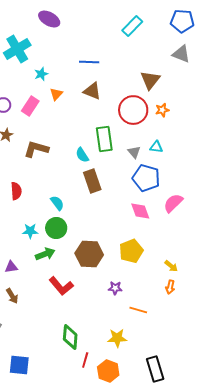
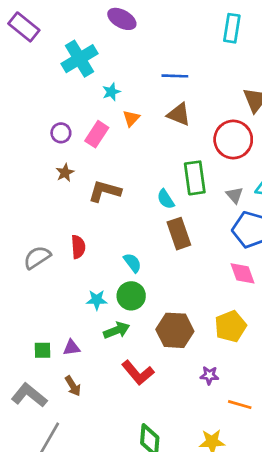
cyan rectangle: (132, 26) -> (232, 28), turned -35

